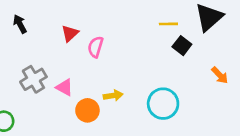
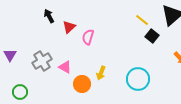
black arrow: (20, 24) -> (49, 16), moved
yellow line: (168, 24) -> (142, 20), turned 40
yellow arrow: (113, 96) -> (101, 73), turned 120

